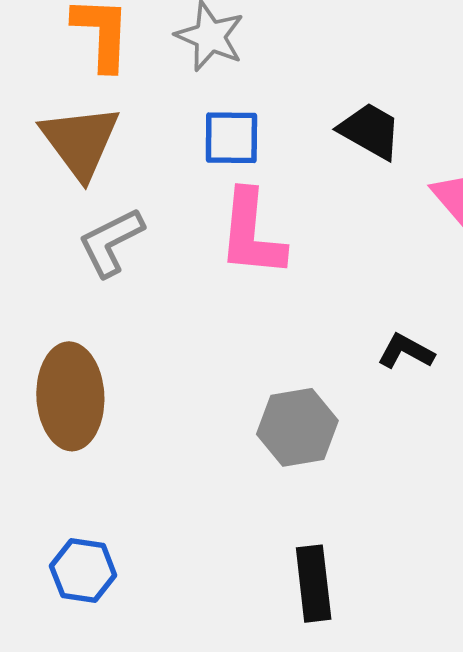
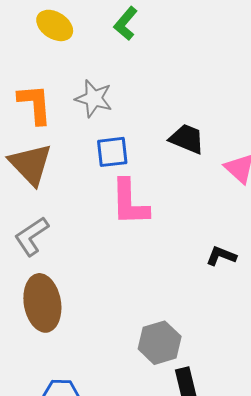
gray L-shape: (111, 242) -> (32, 236), moved
gray hexagon: (297, 427) -> (160, 343), moved

